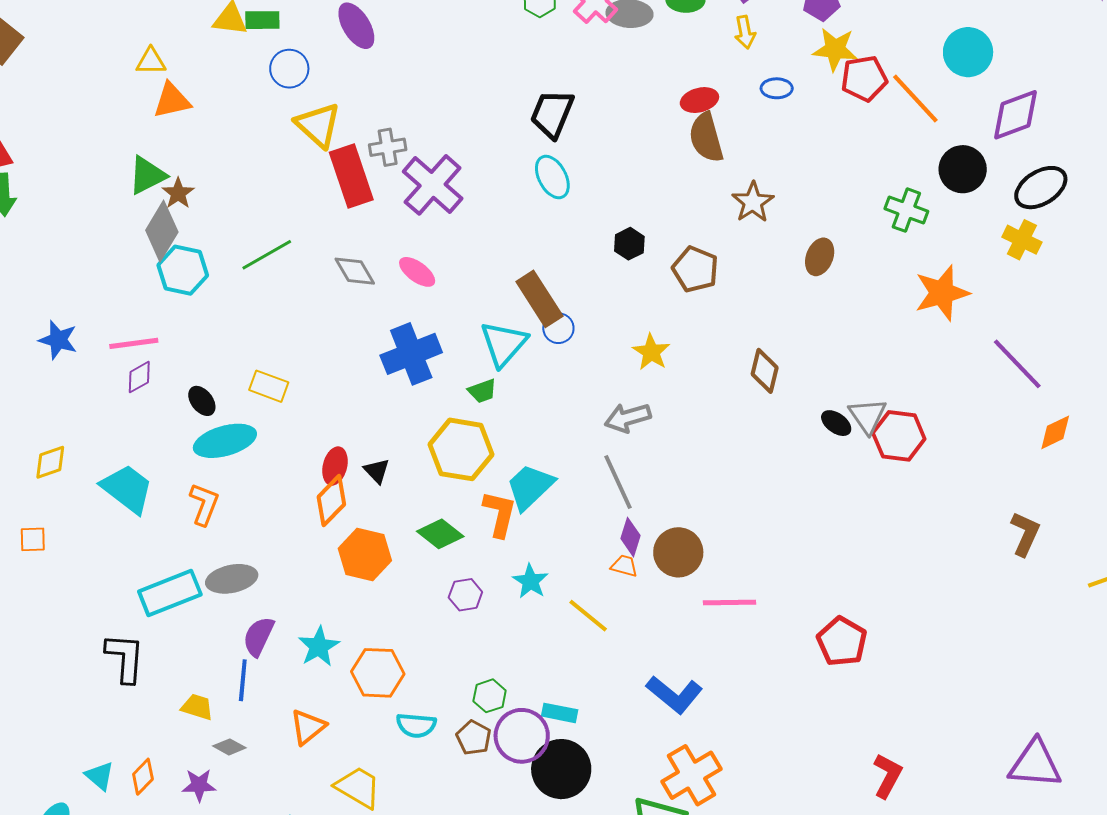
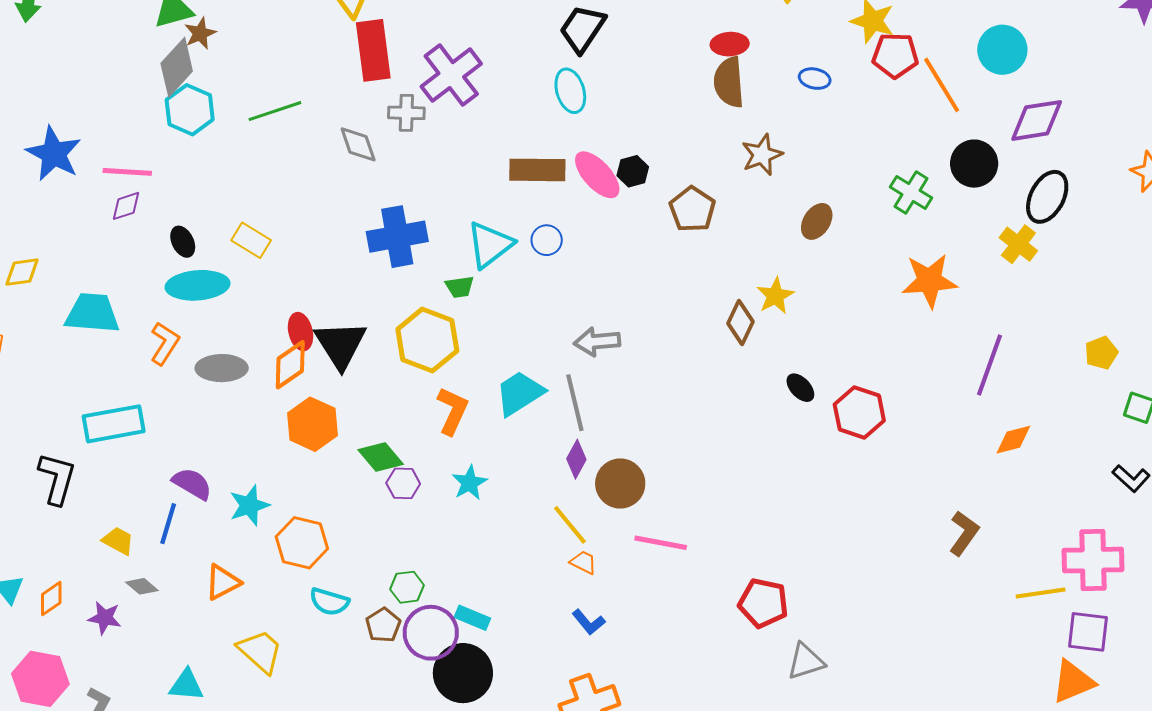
blue ellipse: (777, 88) -> (815, 79), moved
gray cross: (388, 147) -> (406, 113), moved
black ellipse: (1041, 188) -> (1047, 197), turned -42
pink ellipse: (417, 272) -> (597, 175), moved, size x1.4
brown rectangle: (539, 299) -> (537, 170), moved, turned -68
blue star: (58, 340) -> (54, 154), size x1.4
yellow star: (651, 352) -> (775, 296), moved
purple line: (1017, 364) -> (990, 365), turned 52
gray triangle: (868, 416) -> (806, 661), moved, turned 36
red ellipse: (335, 466) -> (301, 332), turned -39
black triangle: (377, 471) -> (340, 345), size x2.0
cyan trapezoid: (530, 487) -> (520, 393), moved
cyan trapezoid: (127, 489) -> (92, 313), turned -44
green diamond: (440, 534) -> (381, 457), moved
orange trapezoid: (624, 566) -> (583, 562), moved
gray ellipse: (232, 579) -> (222, 368), moved
yellow line: (588, 616) -> (570, 525), moved
purple semicircle: (259, 636) -> (192, 484), turned 84
red pentagon: (842, 642) -> (763, 603), turned -30
blue L-shape: (674, 694) -> (589, 622), size x0.6

